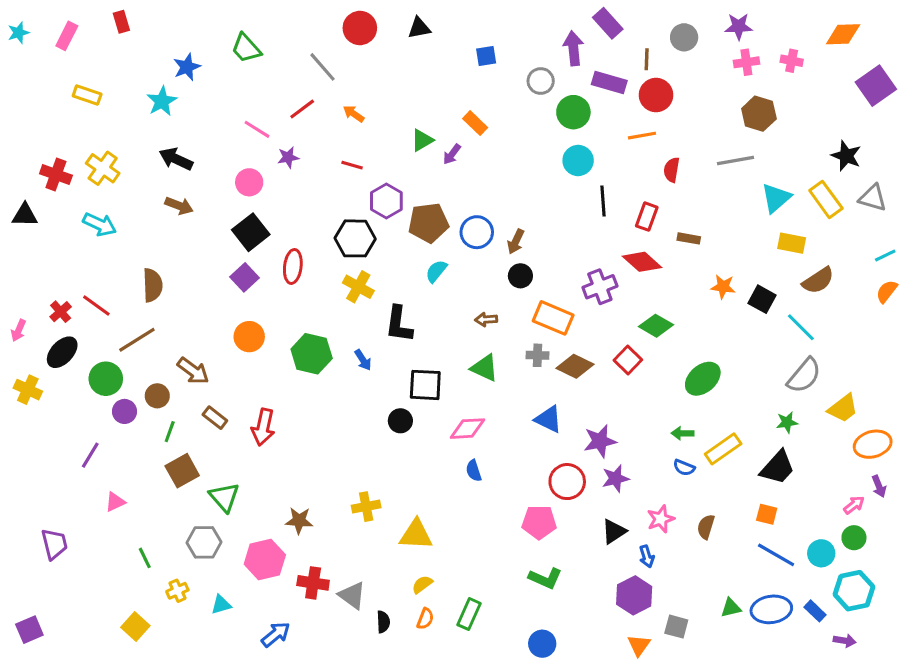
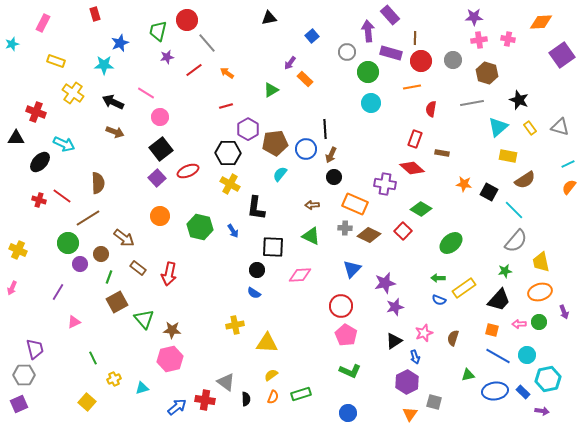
red rectangle: (121, 22) -> (95, 14), moved
red circle: (360, 28) -> (187, 20), moved
cyan star: (19, 33) -> (12, 44), moved
gray circle: (684, 37) -> (453, 60), moved
green trapezoid: (246, 48) -> (158, 31), turned 55
blue square: (486, 56) -> (312, 36), turned -32
cyan star: (162, 101) -> (104, 65), turned 30
pink line: (257, 129) -> (146, 93), moved
purple arrow: (452, 154) -> (290, 63), moved
black star: (846, 156) -> (519, 100), moved
purple star: (288, 157) -> (167, 57), moved
red line: (352, 165) -> (226, 106), turned -32
yellow cross: (103, 168) -> (73, 93), moved
yellow rectangle: (826, 199) -> (530, 128), size x0.6
black line: (603, 201) -> (325, 129), moved
red ellipse: (293, 266) -> (188, 171), turned 60
purple cross: (600, 287) -> (385, 184), turned 30
red cross: (61, 312) -> (39, 200), turned -32
pink arrow: (19, 330) -> (12, 288), moved
black ellipse: (62, 352) -> (40, 162), moved
yellow trapezoid: (843, 408) -> (541, 262), turned 115
blue triangle: (548, 419) -> (352, 269), turned 48
orange ellipse: (873, 444) -> (540, 292), moved
blue semicircle: (474, 471) -> (254, 293), moved, turned -40
red circle: (567, 482) -> (341, 306), moved
pink arrow: (854, 505) -> (519, 324), moved, turned -144
brown star: (299, 521) -> (172, 330), moved
pink pentagon: (539, 522) -> (346, 335), turned 30
green circle: (854, 538) -> (539, 322), moved
gray hexagon: (204, 542) -> (24, 375), moved
red cross: (313, 583) -> (205, 400), moved
green triangle: (731, 608) -> (468, 375), moved
green rectangle: (469, 614) -> (301, 394), turned 48

